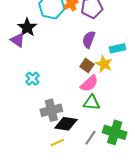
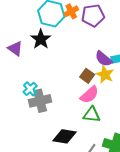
black star: (27, 27) -> (41, 39), moved
purple semicircle: (89, 39) -> (104, 59), moved, turned -72
gray cross: (51, 110) -> (40, 101), moved

